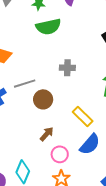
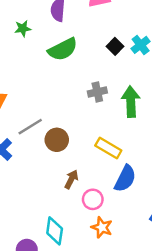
green semicircle: (48, 27) -> (63, 49), moved
gray cross: (67, 68) -> (97, 92), moved

